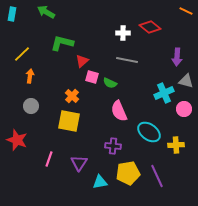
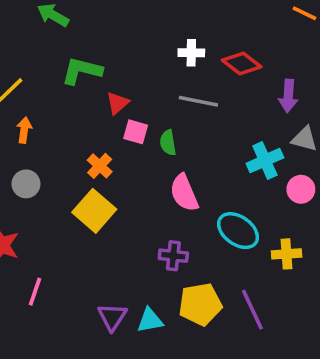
red diamond: (150, 27) -> (242, 64), moved
green semicircle: (110, 83) -> (168, 143), turned 56
yellow square: (69, 121) -> (94, 211), turned 30
pink line: (49, 159) -> (35, 292), moved
purple triangle: (79, 163) -> (112, 317), moved

